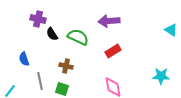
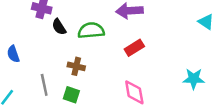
green semicircle: (78, 37) -> (91, 31), turned -30
blue semicircle: (24, 59) -> (13, 54), moved

